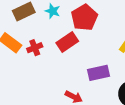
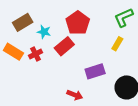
cyan star: (53, 11) -> (44, 32), moved

